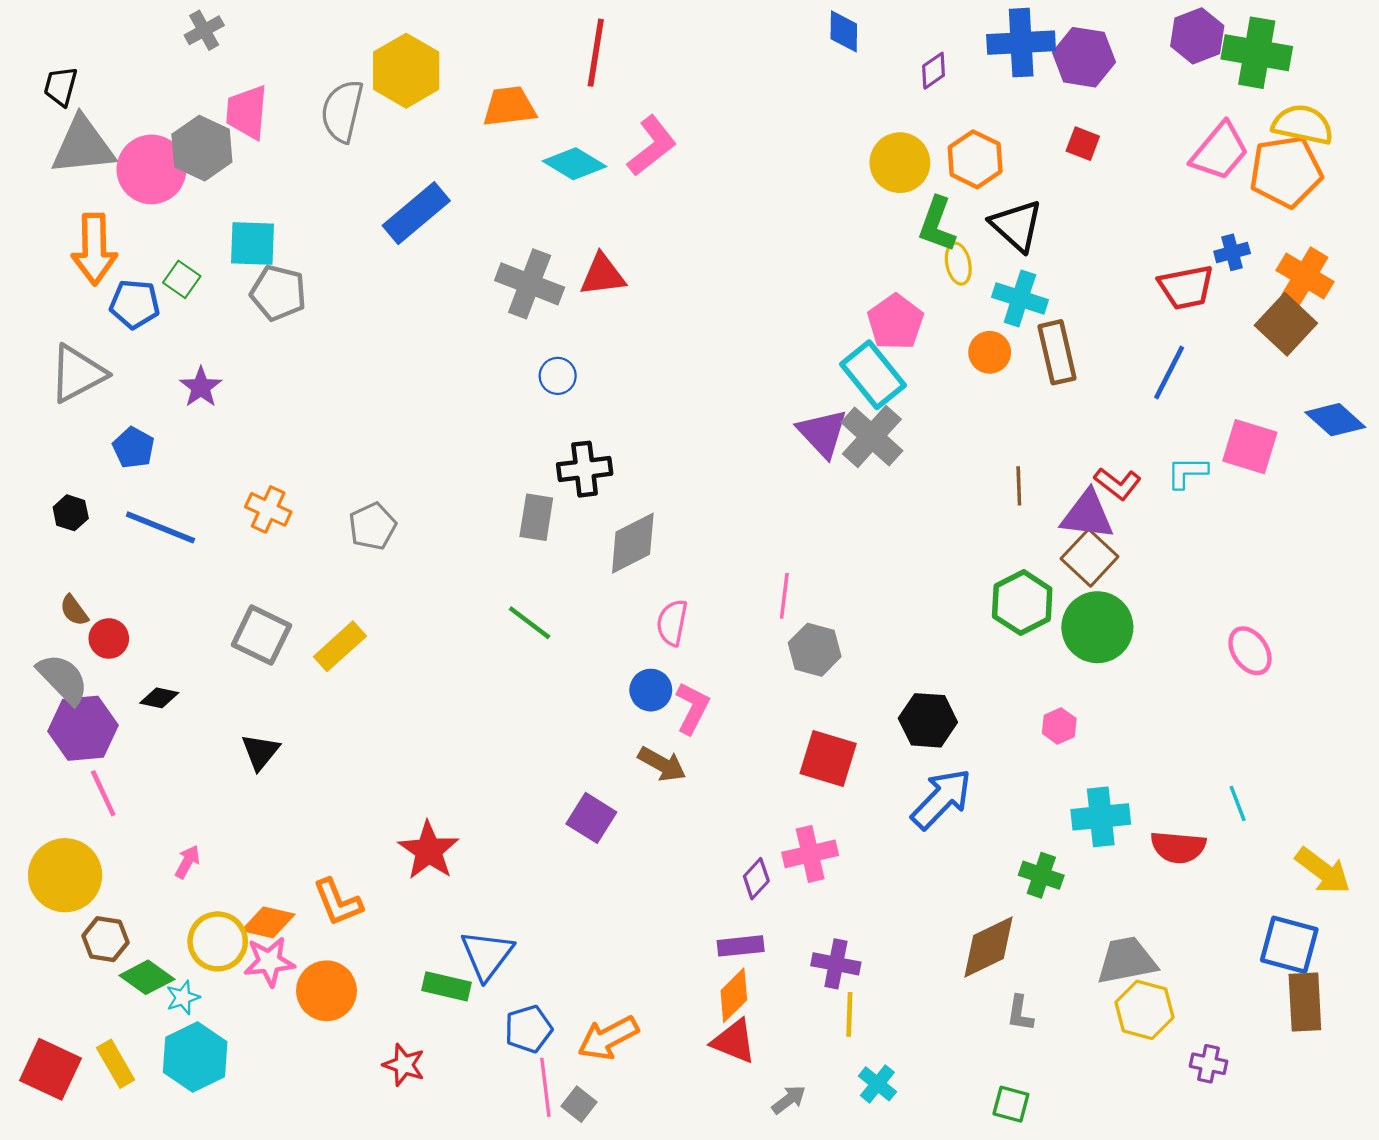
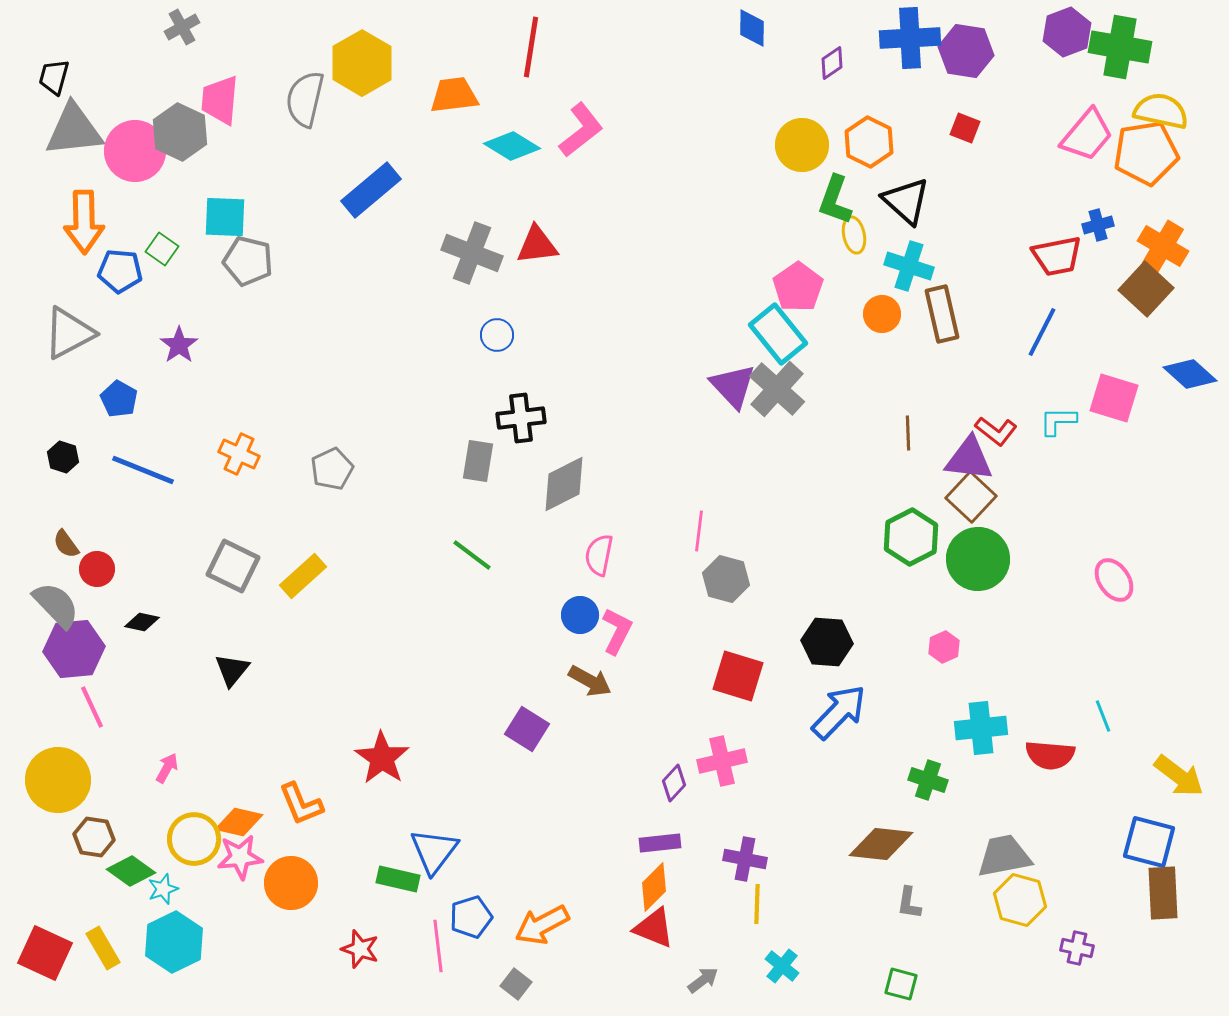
brown diamond: (989, 947) -> (881, 844), turned 32
pink line: (545, 1087) -> (438, 946), moved

